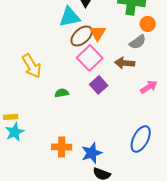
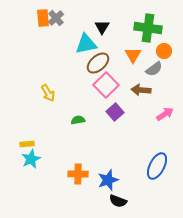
orange triangle: (98, 33) -> (133, 55), moved
yellow arrow: (32, 66) -> (48, 93), size x0.7

